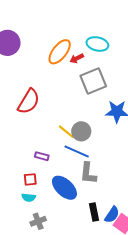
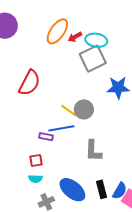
cyan ellipse: (97, 44) -> (96, 40), moved
blue line: (77, 151) -> (61, 128), moved, turned -30
blue ellipse: (64, 188) -> (72, 190), moved

